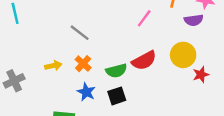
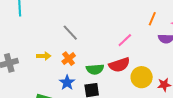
pink line: (144, 18) -> (125, 40), moved
yellow circle: (183, 55) -> (142, 77), moved

